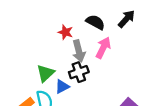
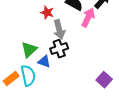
pink arrow: (103, 48) -> (88, 18), moved
blue triangle: (62, 87) -> (44, 62), turned 48

